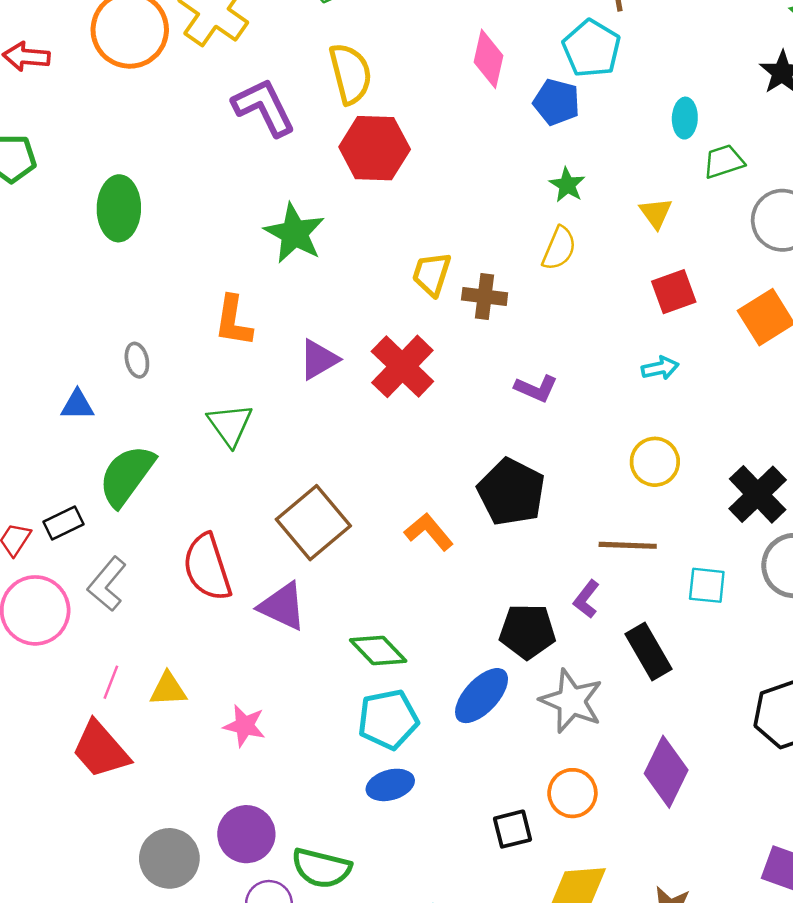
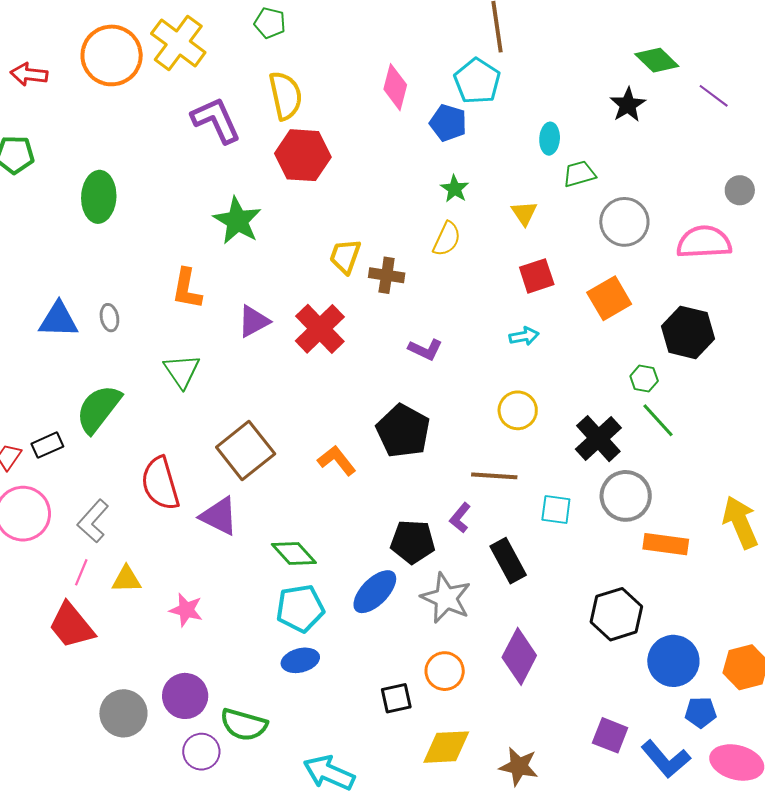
blue triangle: (77, 405) -> (59, 320), moved, size x1.5
gray L-shape: (107, 584) -> (93, 521), moved

